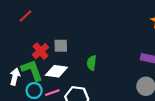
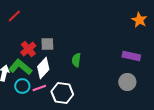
green L-shape: (32, 70) -> (20, 67), turned -30
white diamond: (56, 71) -> (43, 68), turned -55

